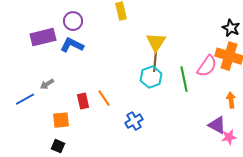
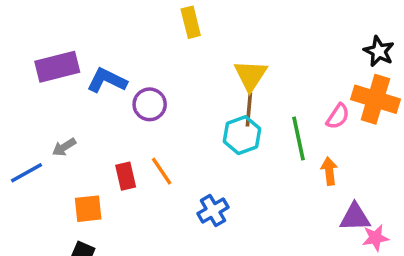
purple circle: (73, 21) -> (150, 104), moved
pink semicircle: (207, 66) -> (338, 116), size x0.7
orange arrow: (231, 100) -> (329, 171), moved
purple triangle: (217, 125) -> (355, 217), turned -30

